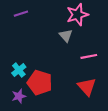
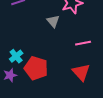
gray triangle: (66, 36) -> (53, 21), moved
purple star: (19, 96) -> (10, 75), moved

